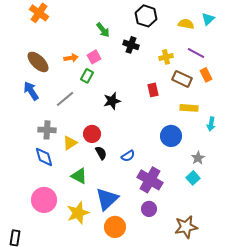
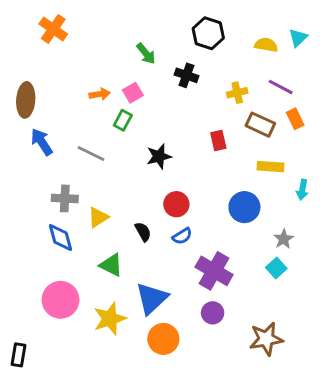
brown ellipse: (38, 62) -> (26, 100), moved, turned 50
gray line: (65, 99) -> (91, 154), turned 66
red circle: (92, 134) -> (176, 204), moved

